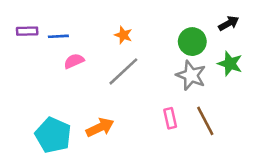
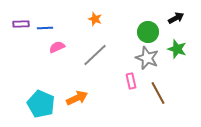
orange star: (123, 35) -> (95, 19), moved
pink rectangle: (170, 118) -> (131, 81), moved

